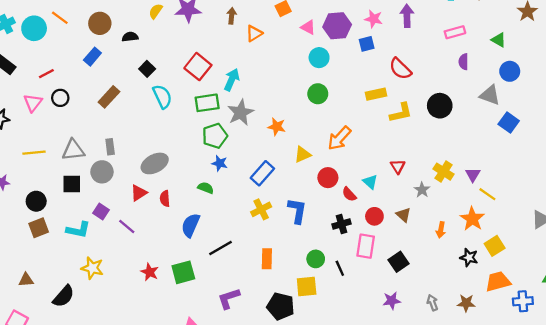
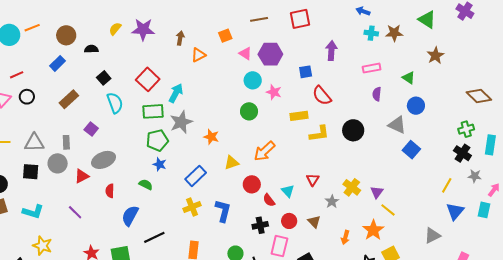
orange line: (60, 18) -> (32, 28), turned -63
pink star: (374, 19) -> (274, 92), moved
blue square: (367, 44) -> (306, 72), moved
red triangle: (139, 193) -> (82, 176), moved
purple square: (101, 211) -> (91, 129), moved

